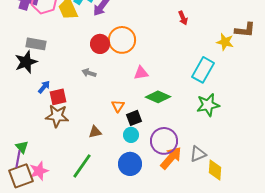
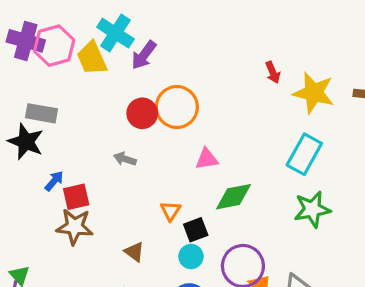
yellow star: (225, 42) -> (314, 93), moved, size x1.5
black star: (26, 62) -> (26, 142), turned -30
green diamond: (158, 97) -> (233, 197), turned -35
brown triangle: (95, 132) -> (134, 252), turned 48

